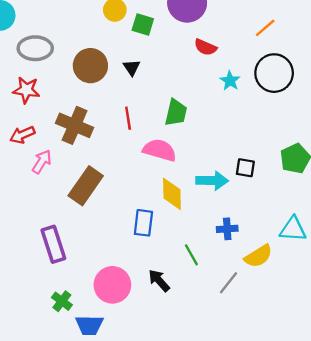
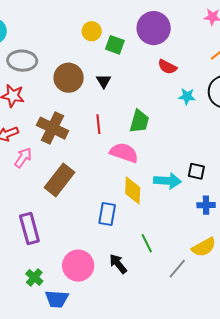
cyan star: (230, 81) -> (187, 96), turned -30
blue cross: (227, 229) -> (206, 205), moved

